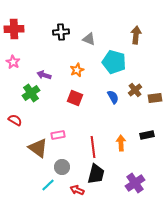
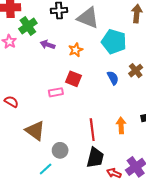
gray triangle: (89, 39) -> (88, 18), size x1.6
purple arrow: (44, 75) -> (48, 45), moved
green cross: (31, 93) -> (28, 26), moved
pink rectangle: (58, 135) -> (56, 92), moved
red arrow: (77, 190) -> (114, 173), moved

